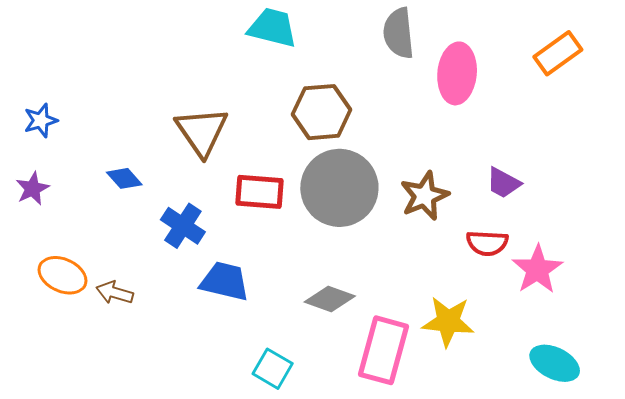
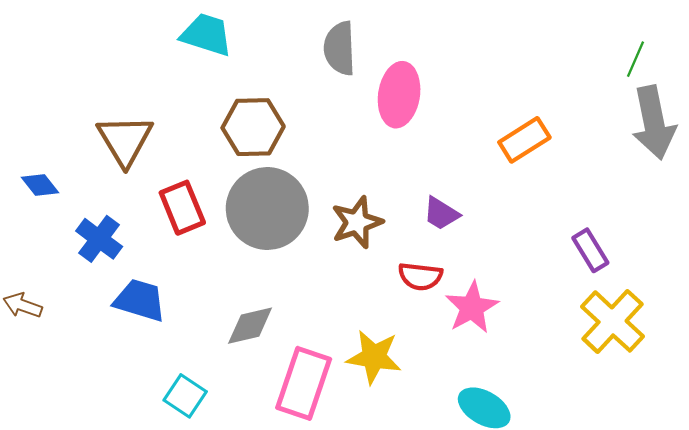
orange rectangle: (558, 53) -> (524, 140), moved
red rectangle: (259, 192) -> (182, 208), turned 60
gray diamond: (330, 299) -> (250, 326), turned -36

